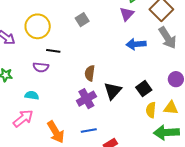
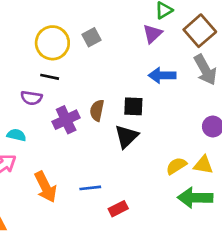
yellow circle: (38, 26) -> (52, 43), moved
black square: (144, 89) -> (133, 106), moved, turned 35
purple cross: (86, 99) -> (66, 120), moved
yellow semicircle: (151, 110) -> (176, 166), turned 49

